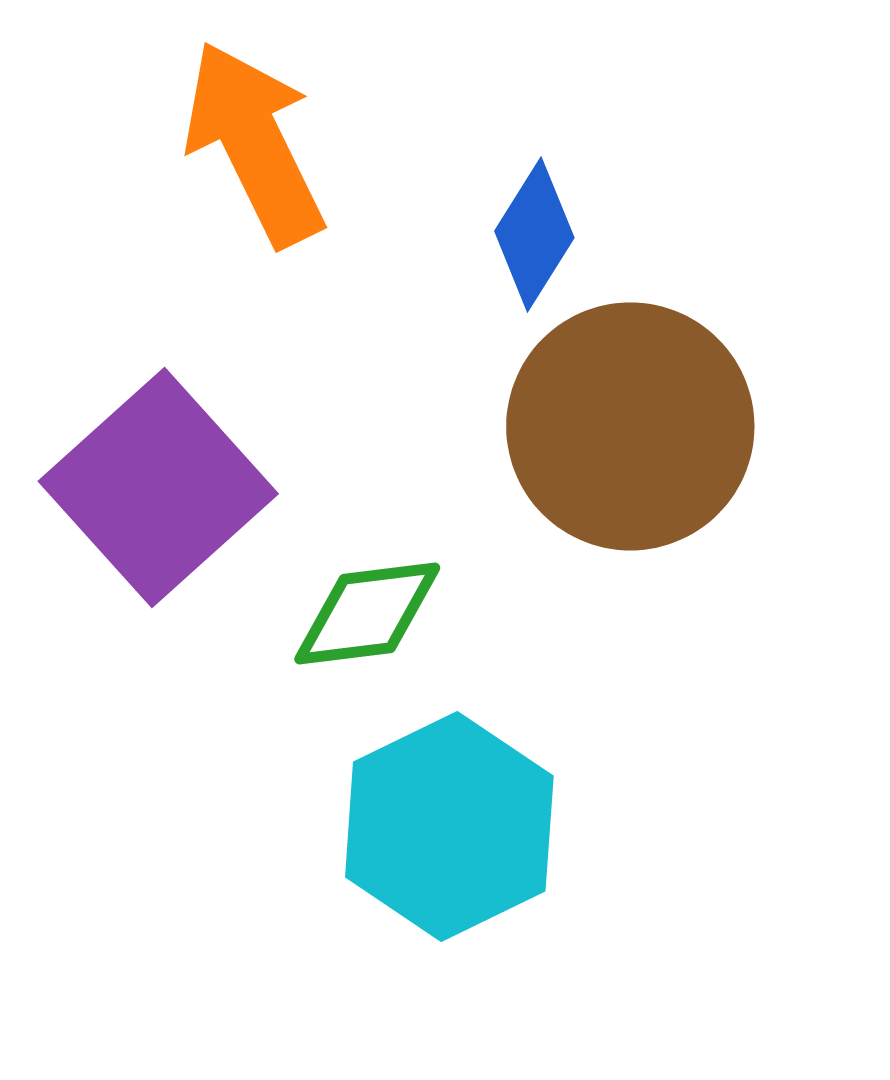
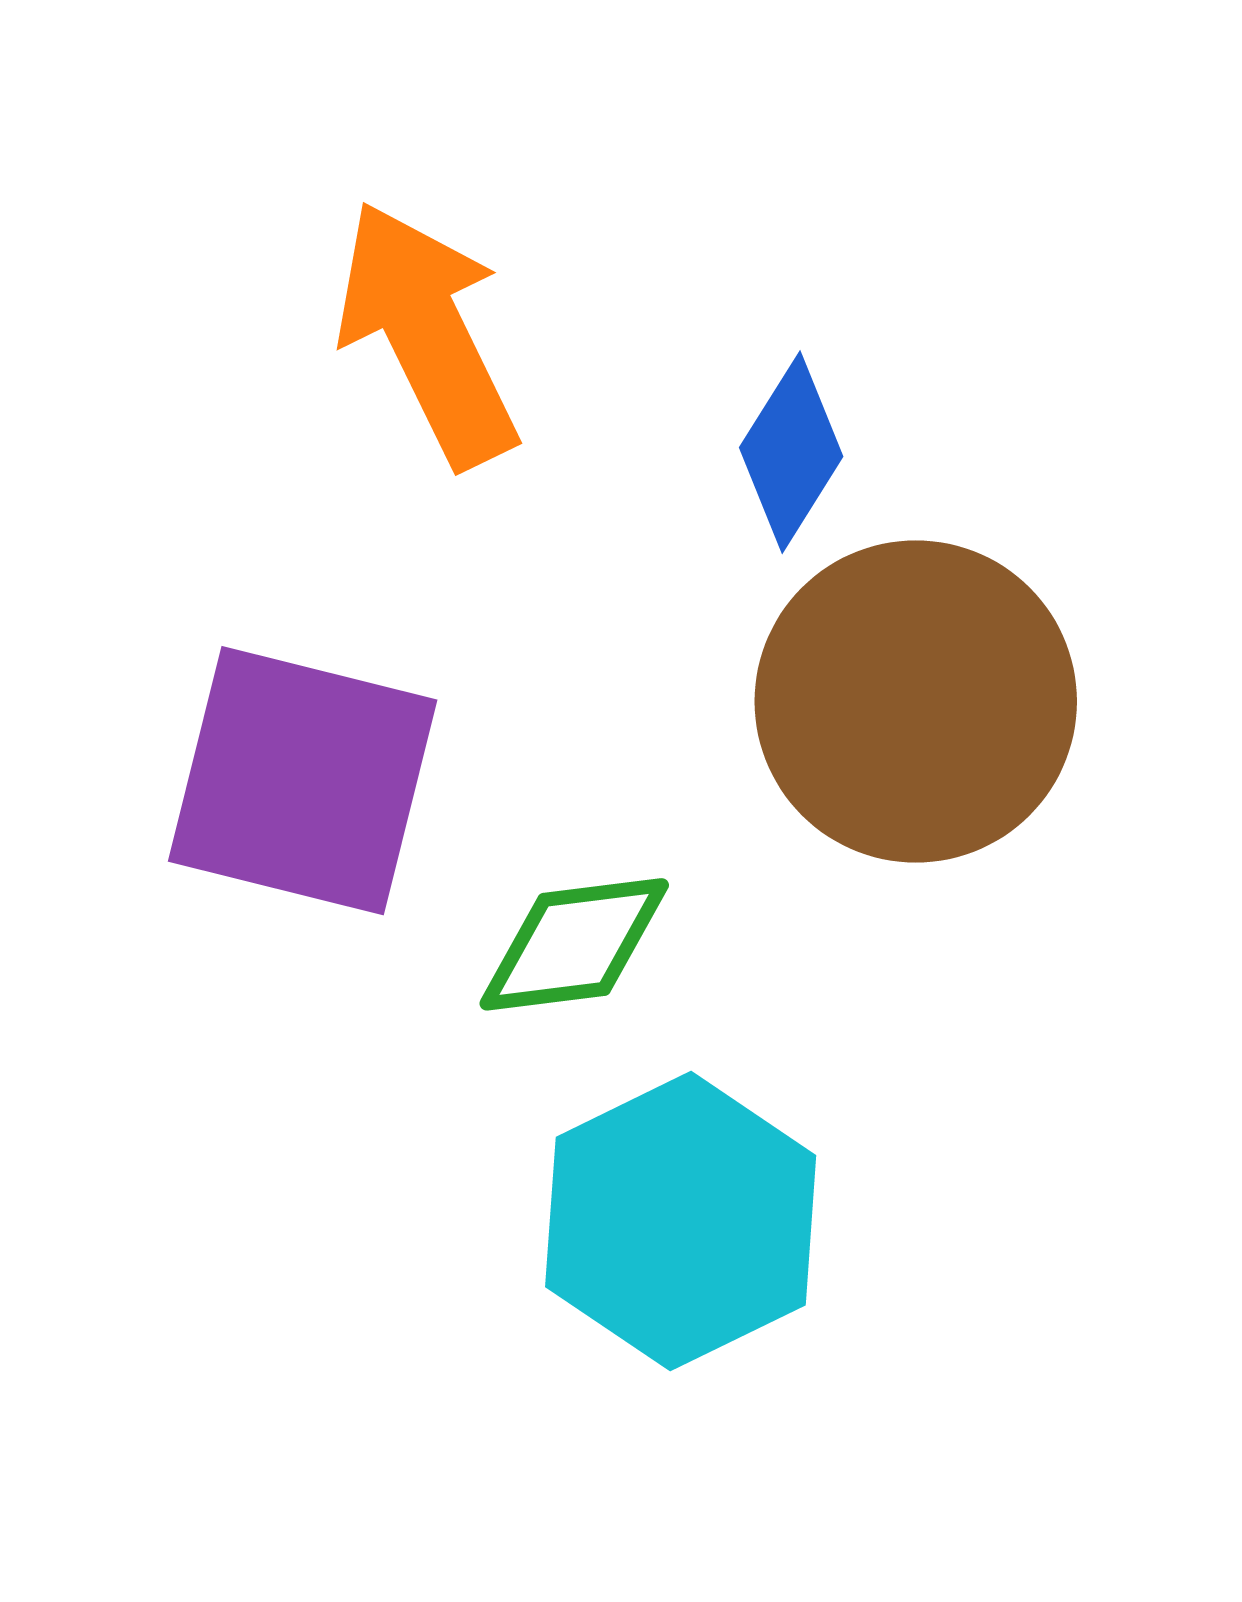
purple square: (158, 487) -> (303, 781), turned -34

